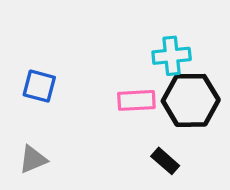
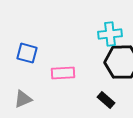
pink rectangle: (136, 100) -> (63, 73), moved

